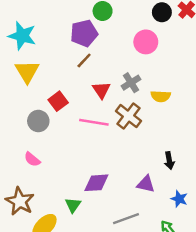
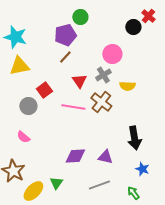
black circle: (162, 12) -> (133, 27), moved
pink circle: (146, 42) -> (112, 54), moved
yellow triangle: (27, 72) -> (19, 66), turned 50
black arrow: (169, 161) -> (134, 138), size x1.6
purple triangle: (146, 184) -> (105, 157), moved
green triangle: (73, 205) -> (56, 183), moved

